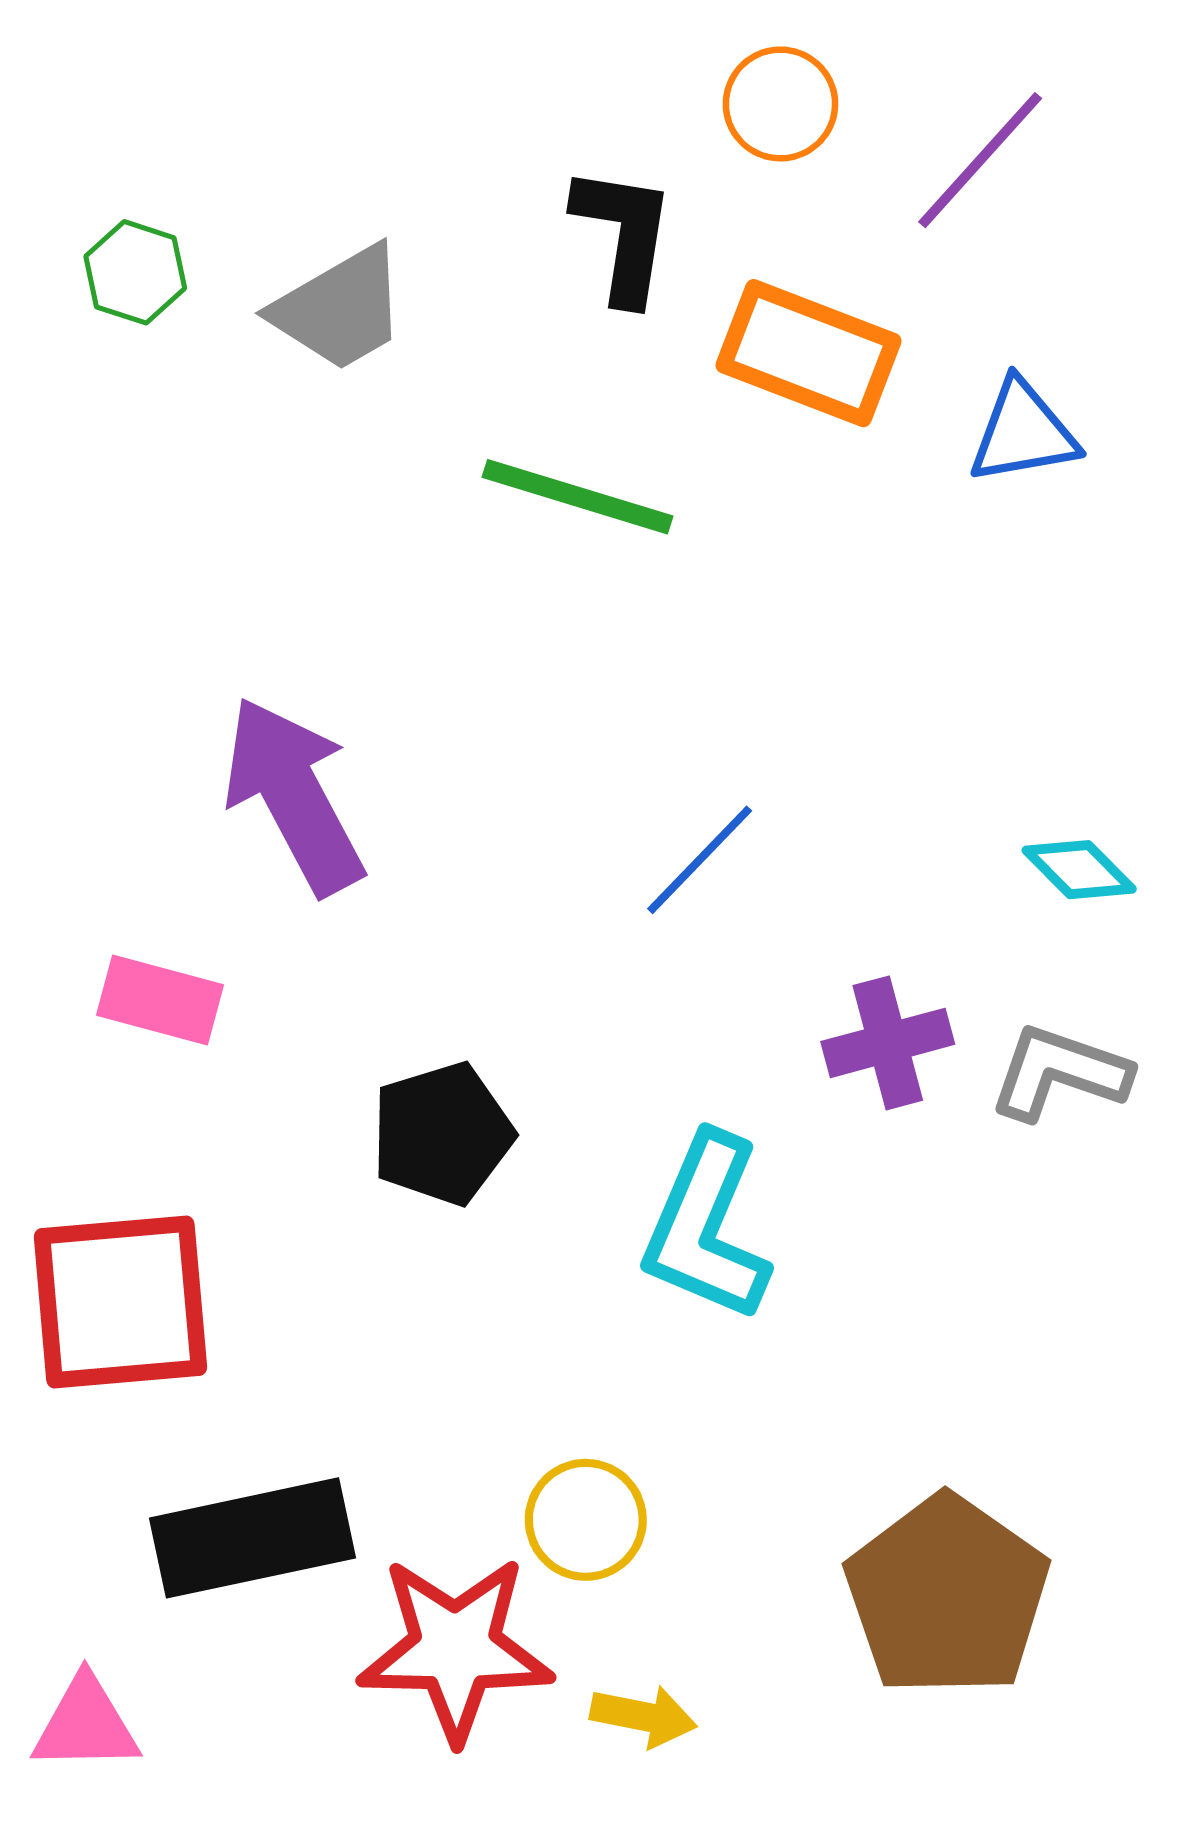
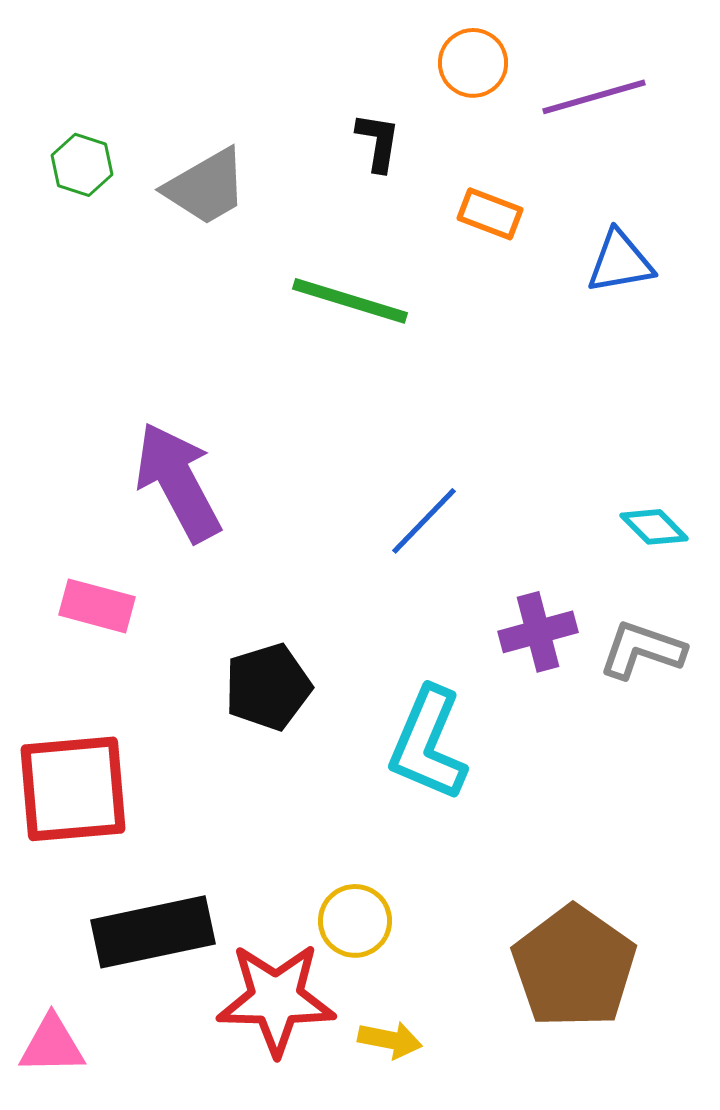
purple line: (980, 160) -> (594, 97), turned 32
black L-shape: (624, 234) -> (378, 142), size x0.7
orange rectangle: (809, 353) -> (490, 214), size x0.6

